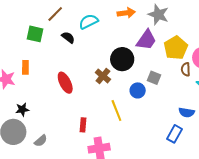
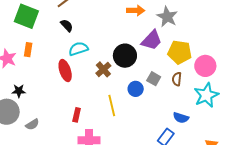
cyan semicircle: (89, 22) -> (78, 49), moved
green square: (35, 34) -> (26, 16), moved, size x1.4
black semicircle: (68, 37) -> (67, 25), moved
yellow pentagon: (176, 48) -> (180, 52), turned 30
brown semicircle: (186, 69) -> (177, 79), moved

